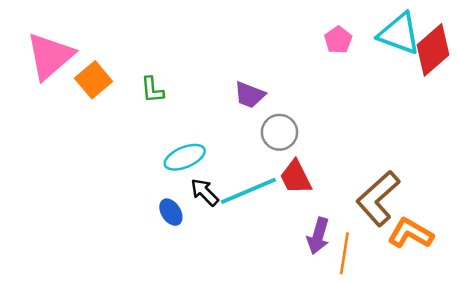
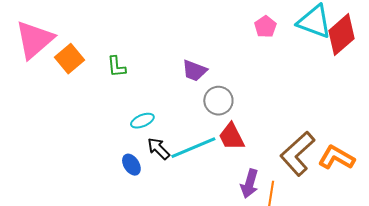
cyan ellipse: (185, 157) -> (142, 121), size x0.7
orange L-shape: (410, 233) -> (336, 158), moved

